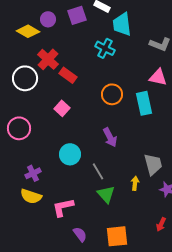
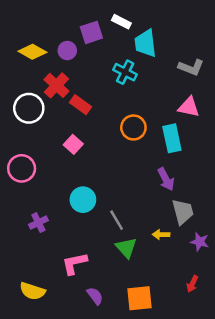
purple circle: (48, 19) -> (67, 51), moved
purple arrow: (110, 137) -> (166, 179), moved
yellow arrow: (135, 183) -> (161, 235), turned -96
yellow semicircle: (31, 196) -> (32, 291), moved

